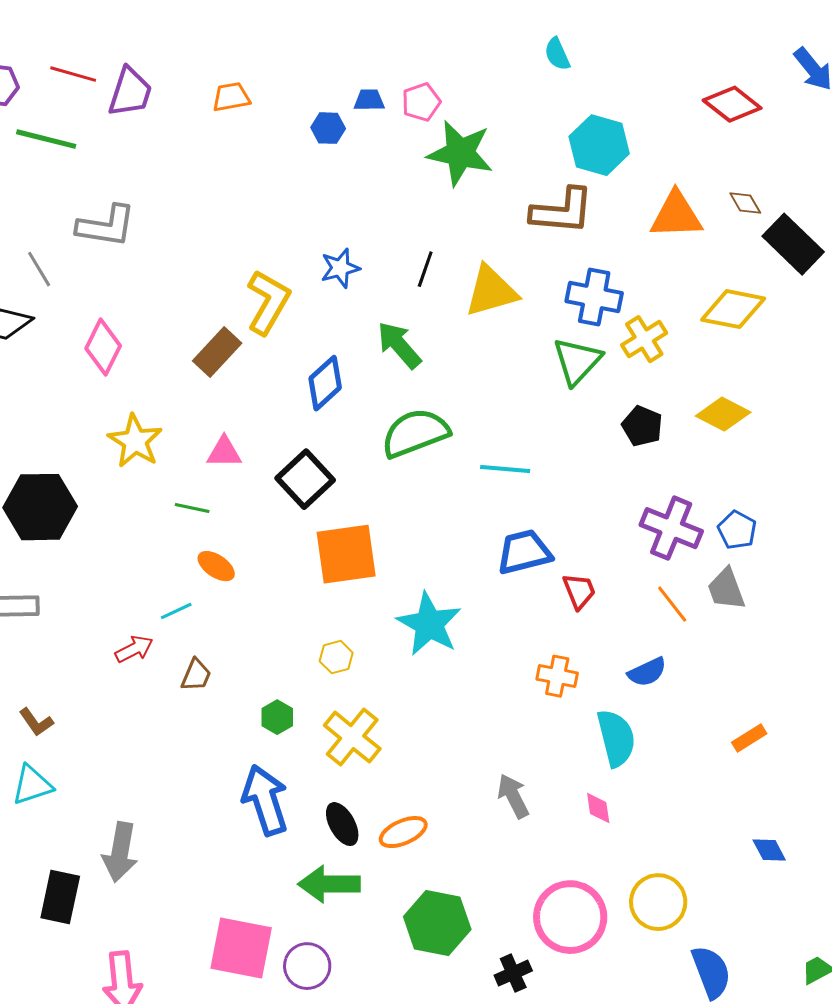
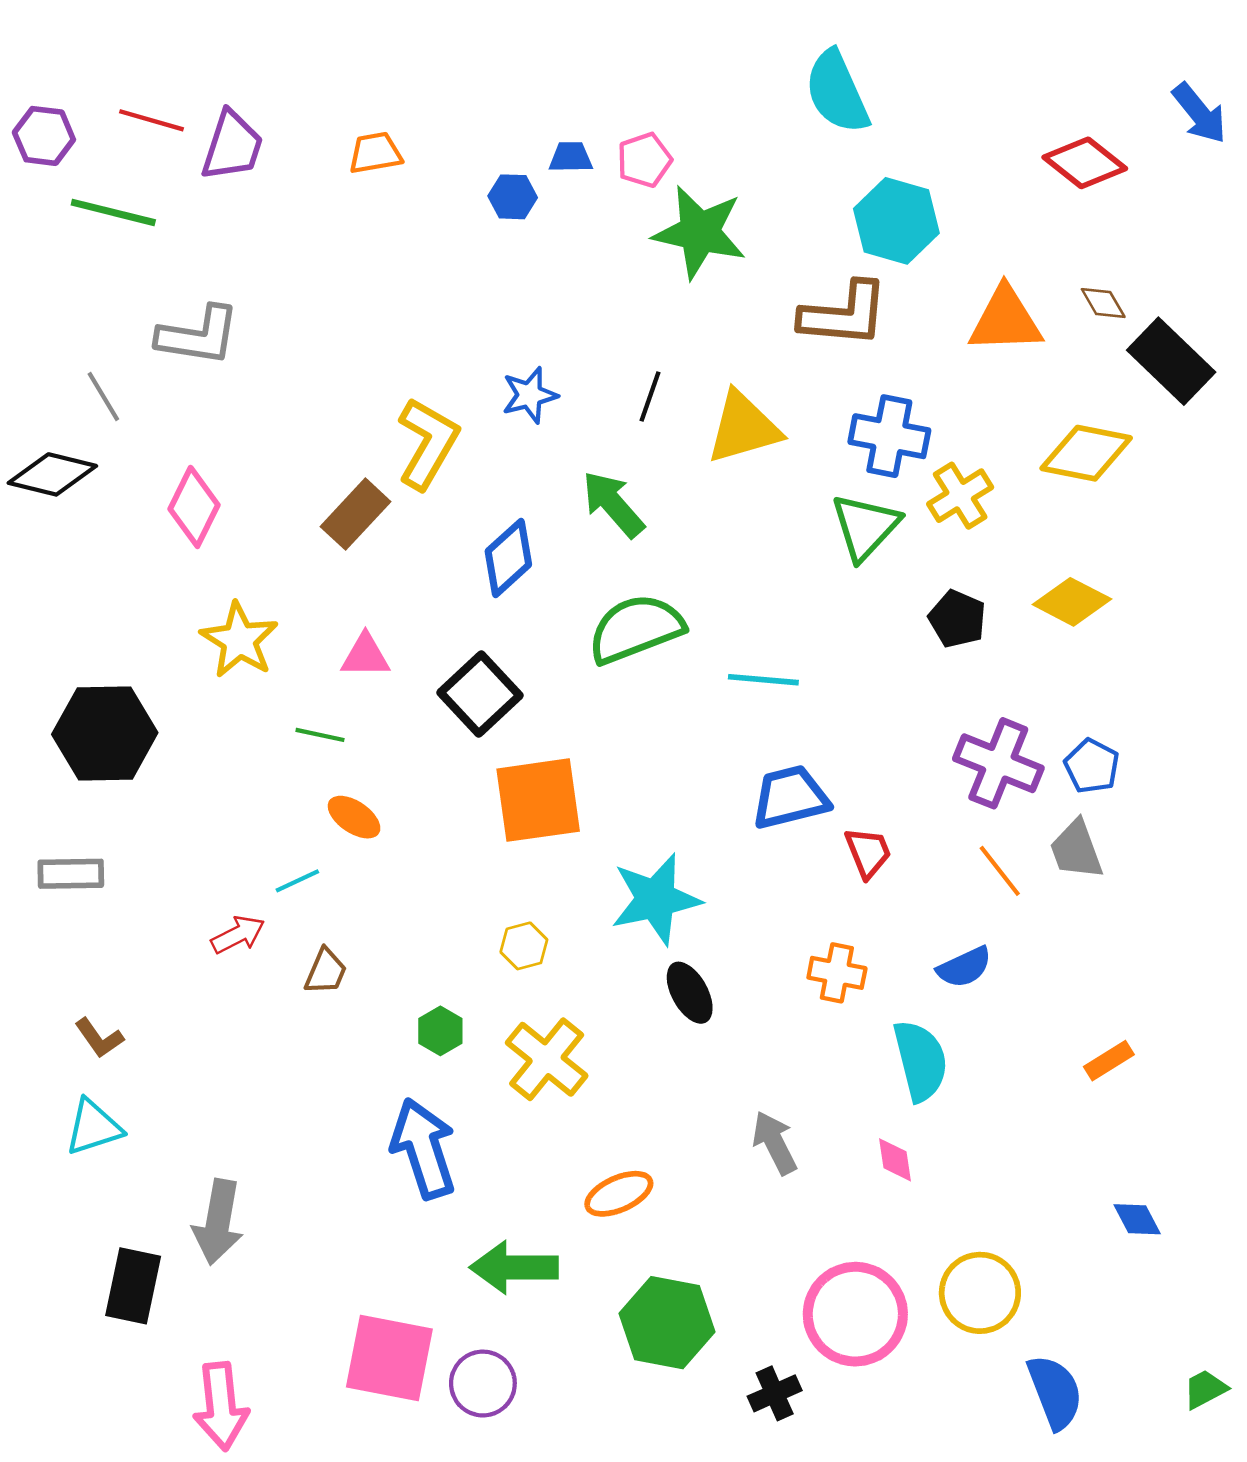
cyan semicircle: (557, 54) -> (837, 92), size x1.8
cyan star: (429, 624) -> (656, 899), turned 30
black ellipse: (342, 824) -> (690, 993), moved

